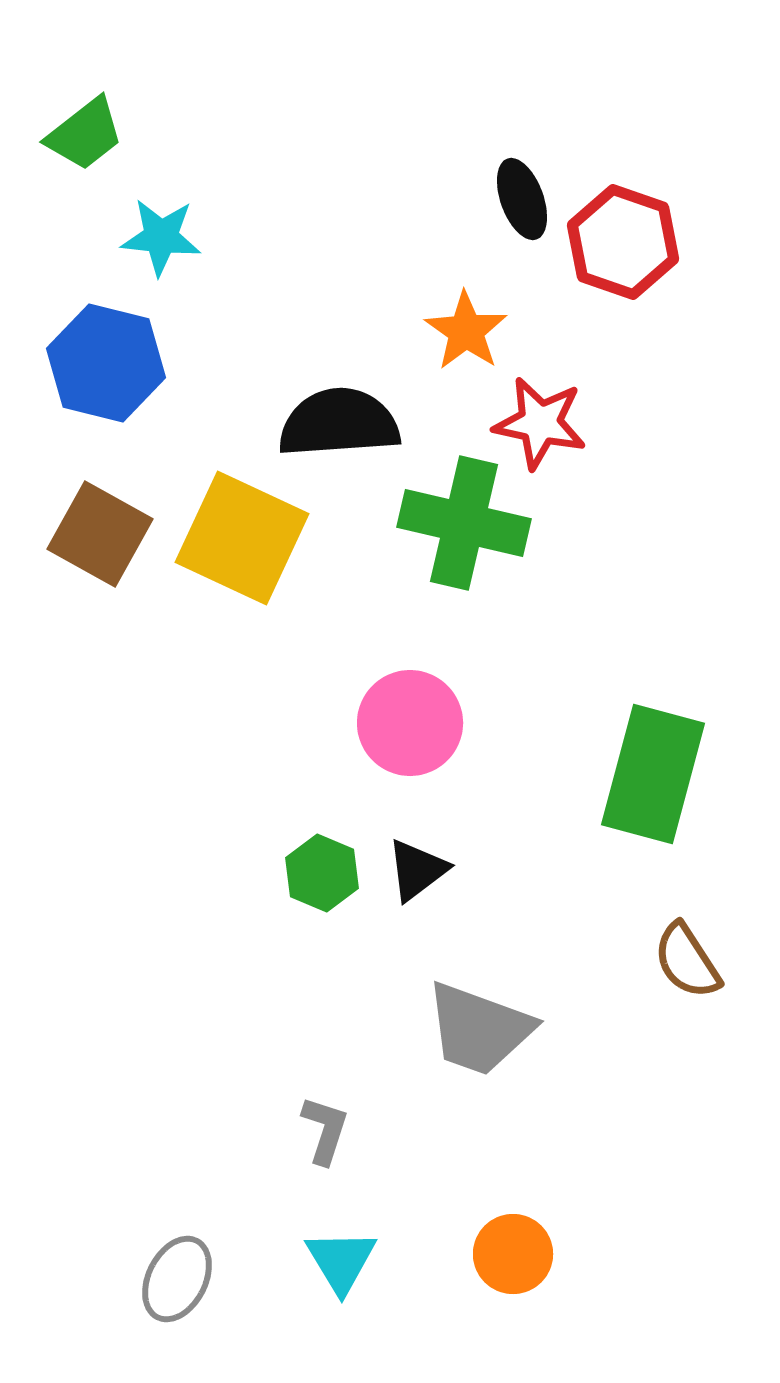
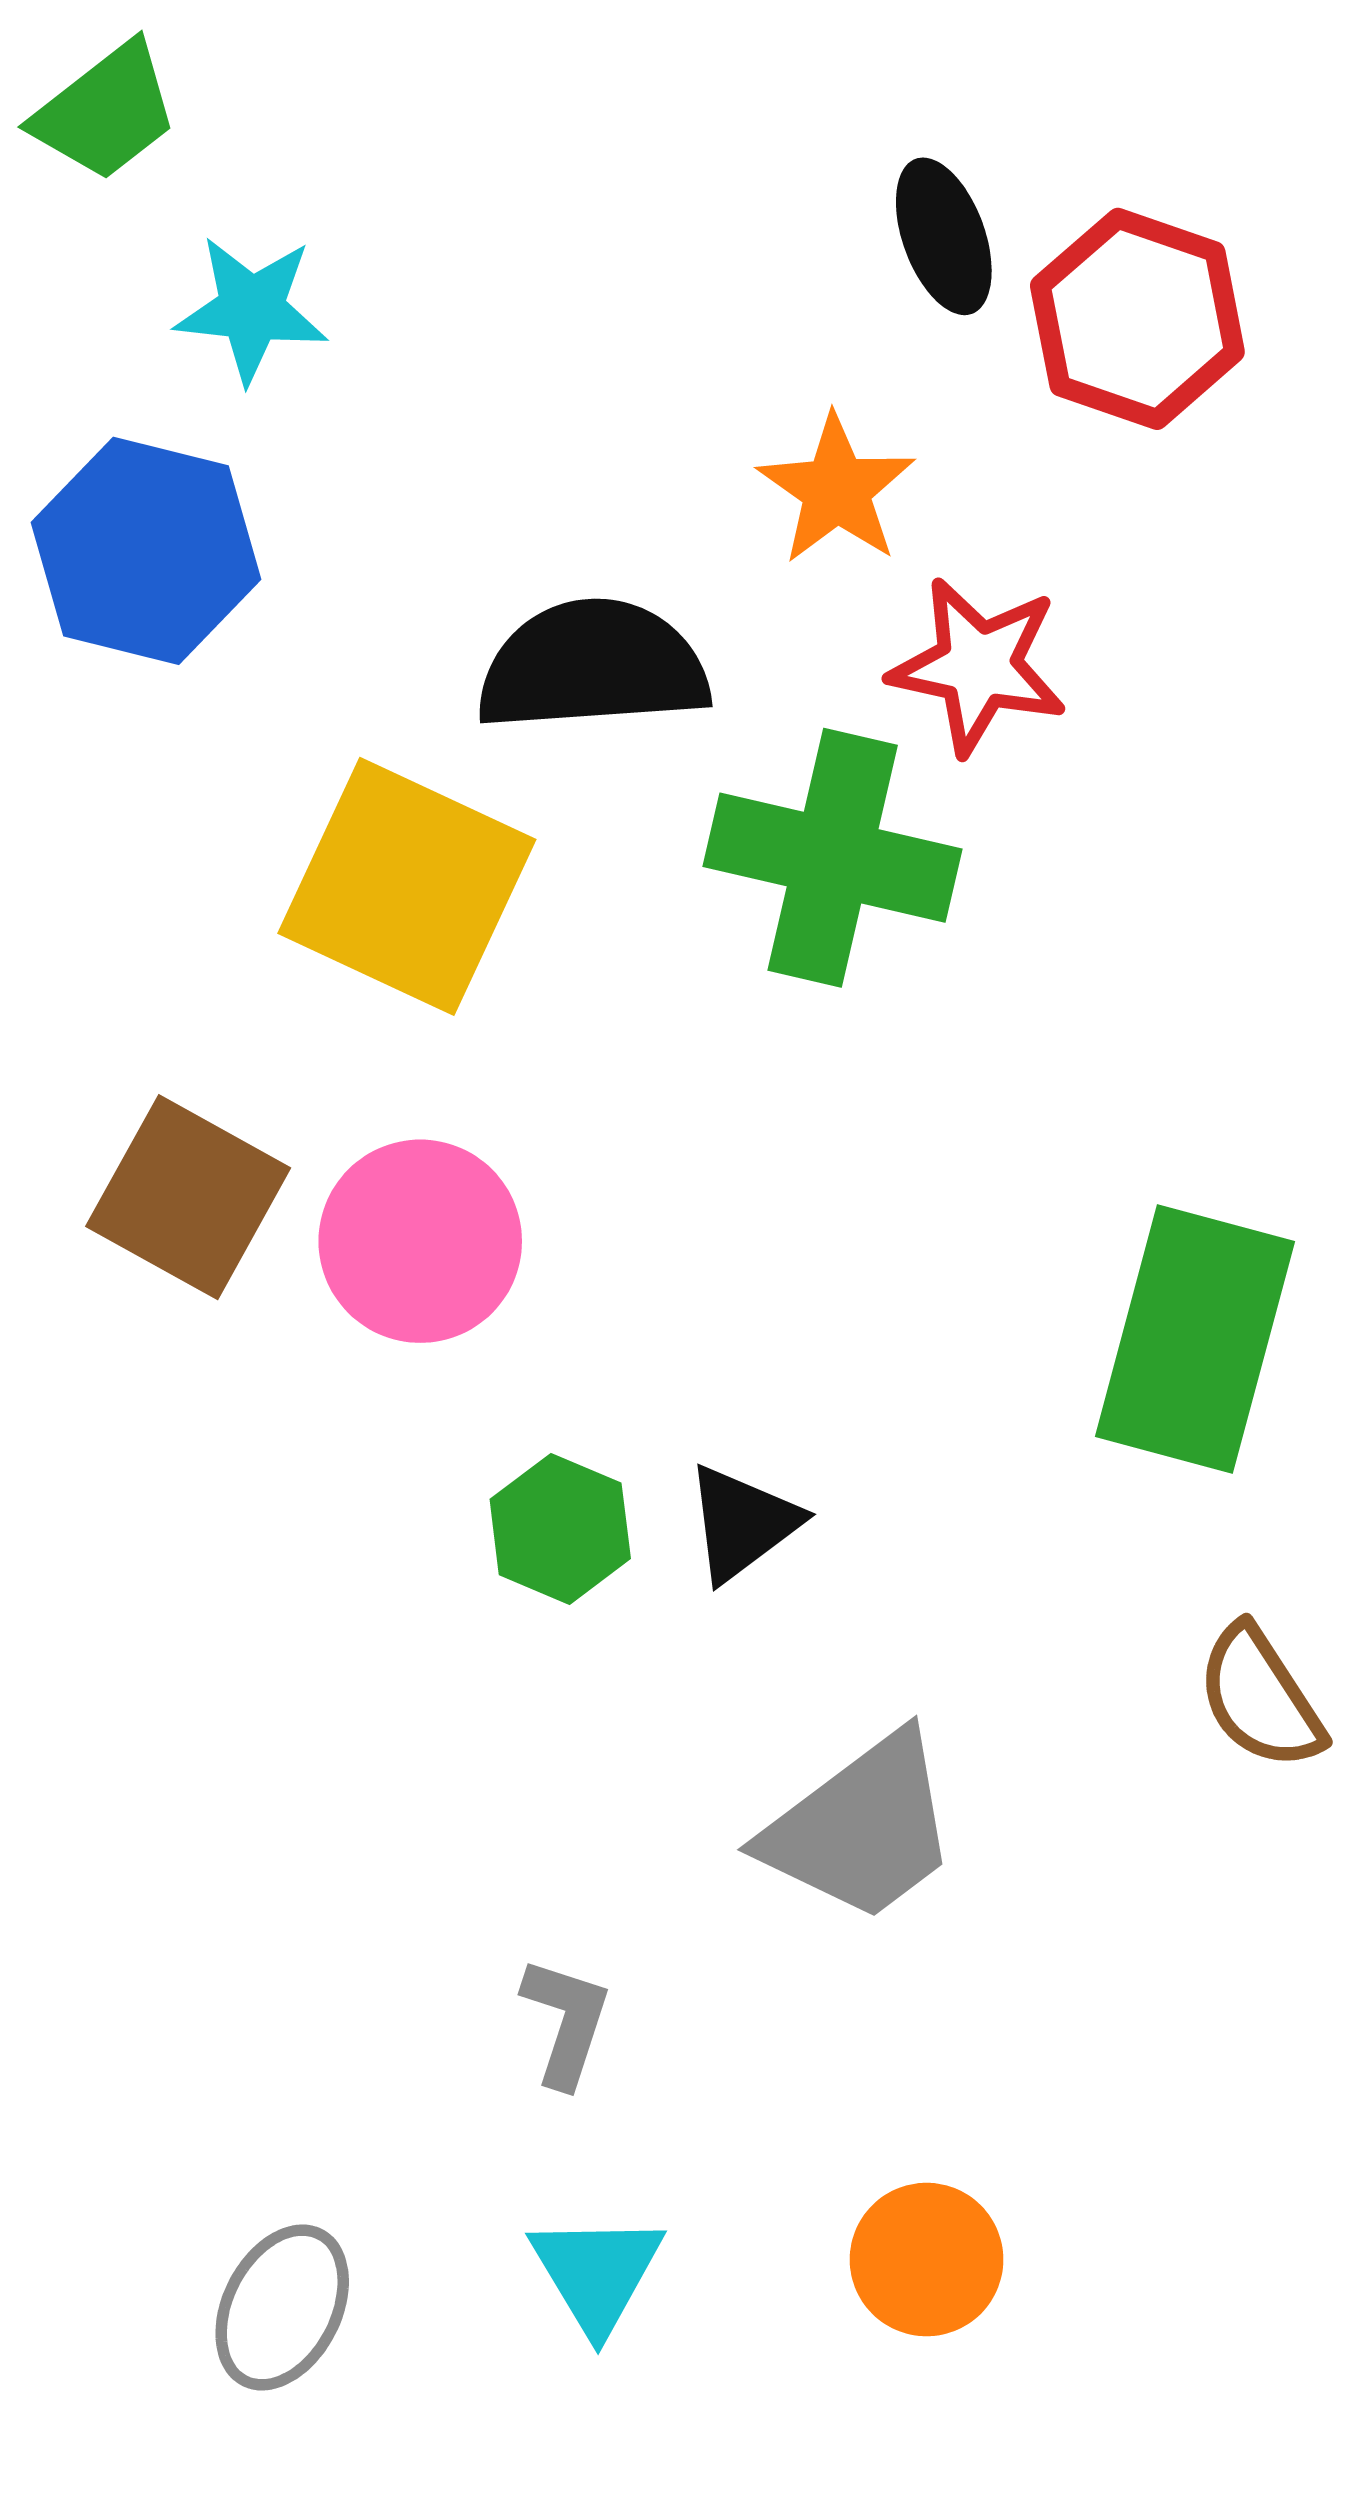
brown square: (100, 534) -> (188, 1197), moved
pink circle: (410, 723) -> (420, 1241), moved
gray trapezoid: (479, 1029) -> (861, 1828), turned -57

